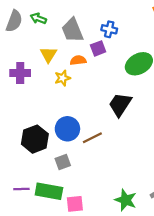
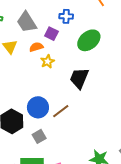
blue cross: (109, 29) -> (66, 16), moved
purple square: (98, 48) -> (51, 34), turned -32
yellow star: (63, 78) -> (47, 62), moved

